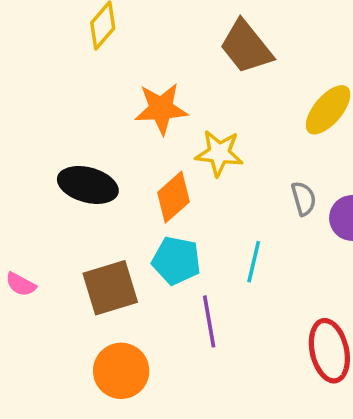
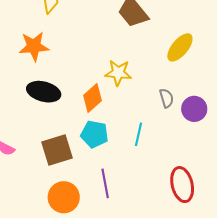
orange star: (161, 109) -> (34, 46), moved
purple line: (209, 321) -> (105, 183), moved

